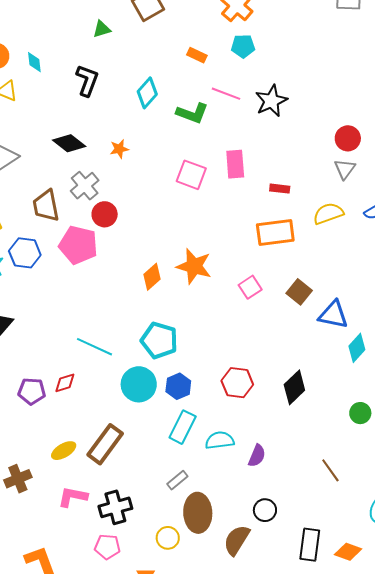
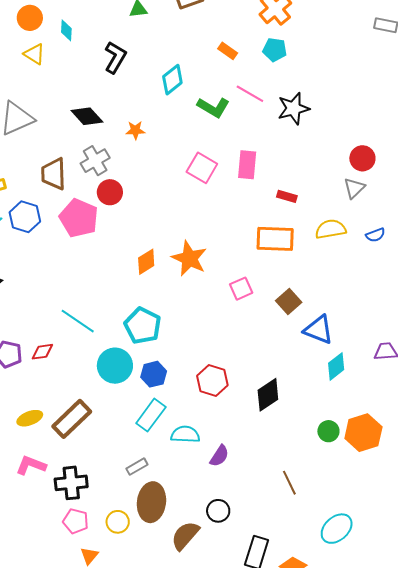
pink pentagon: (107, 547) -> (76, 521), moved

